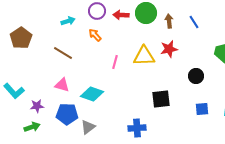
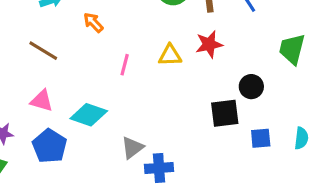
yellow triangle: (144, 56) -> (170, 55), size x0.7
black square: (161, 99) -> (225, 113), moved
blue pentagon: (67, 114) -> (50, 146), turned 30
gray triangle: (88, 127) -> (132, 148), moved

